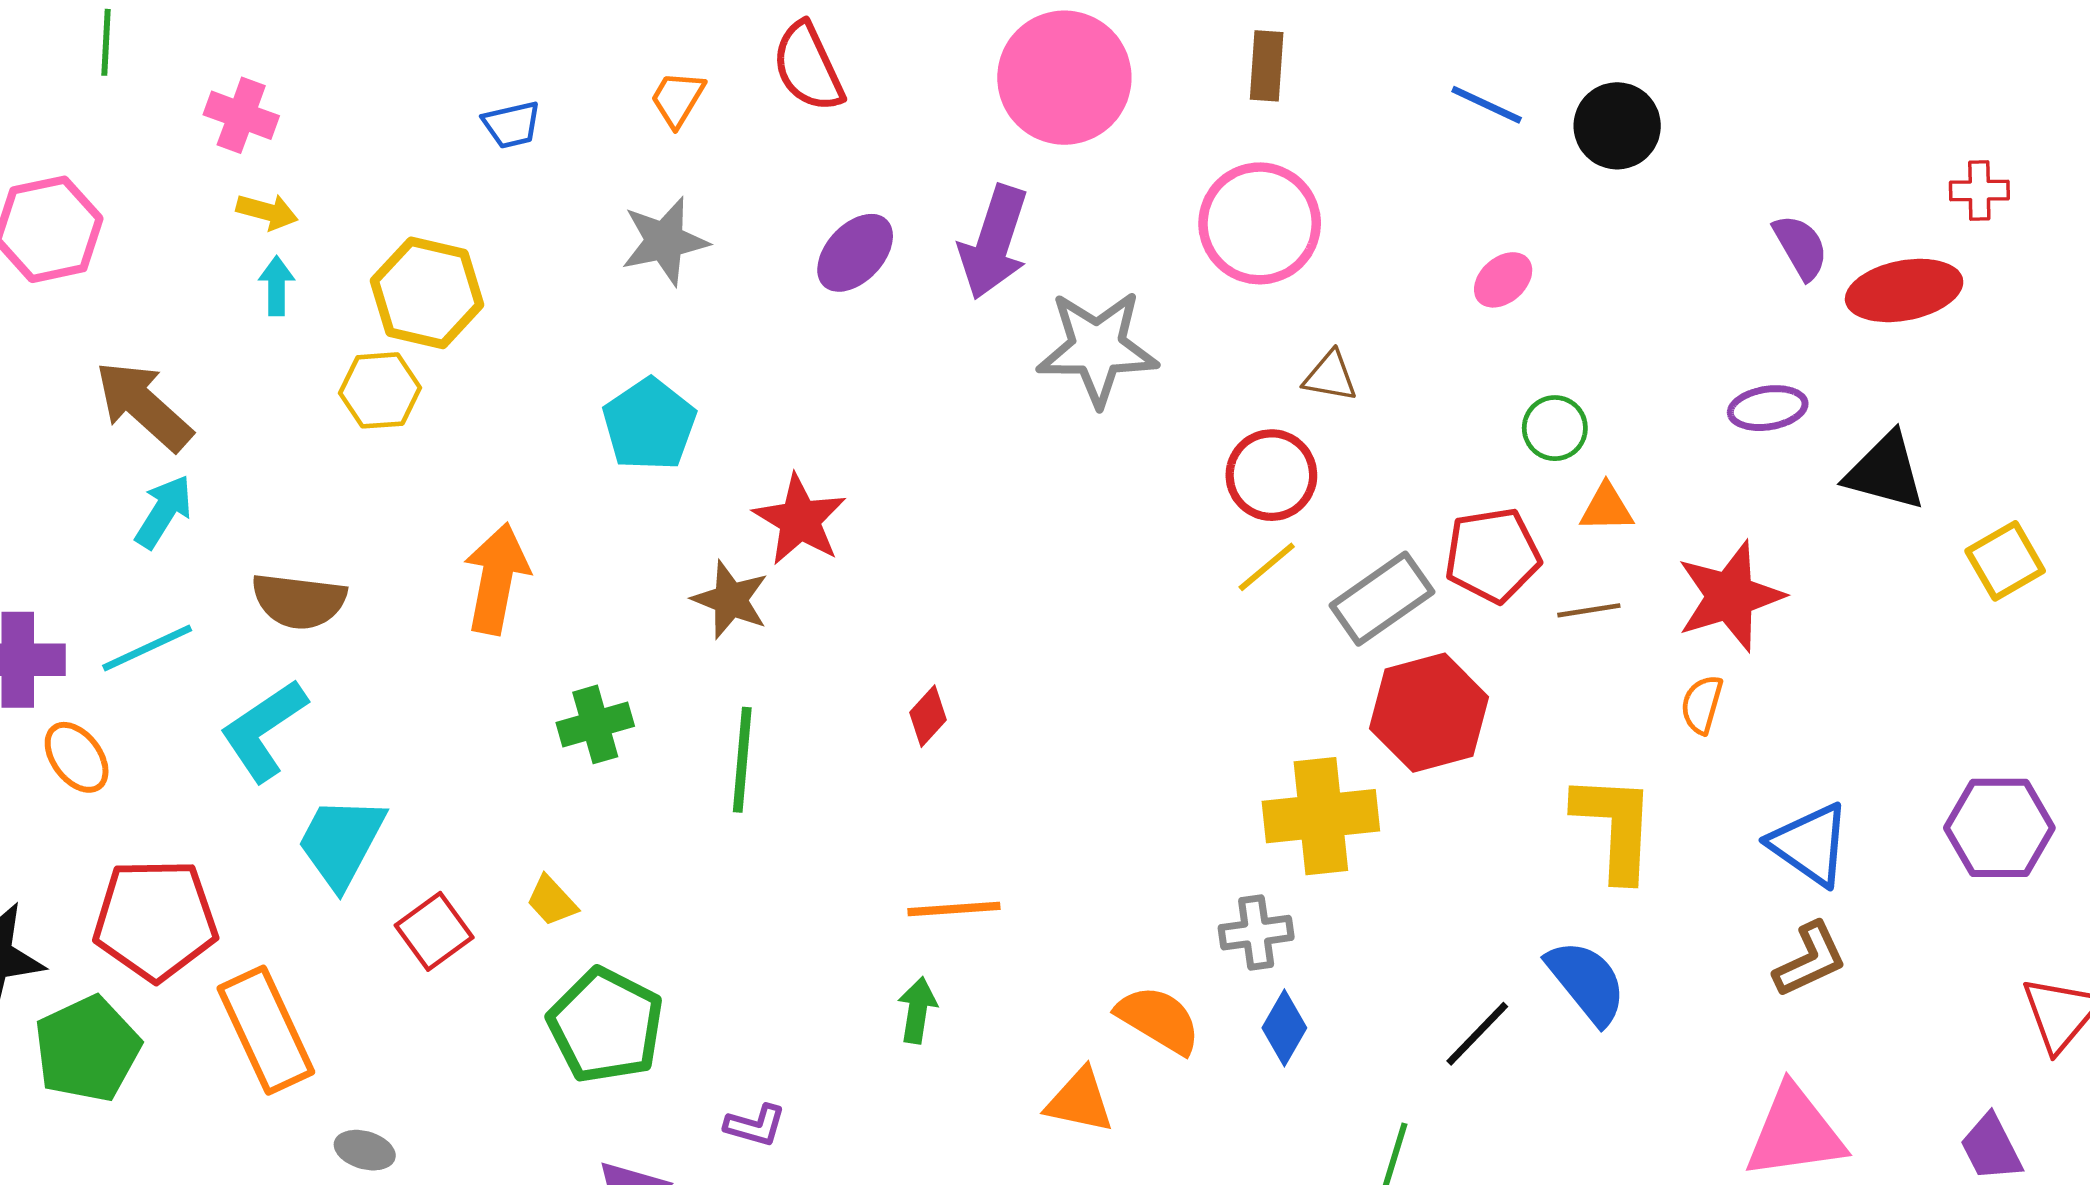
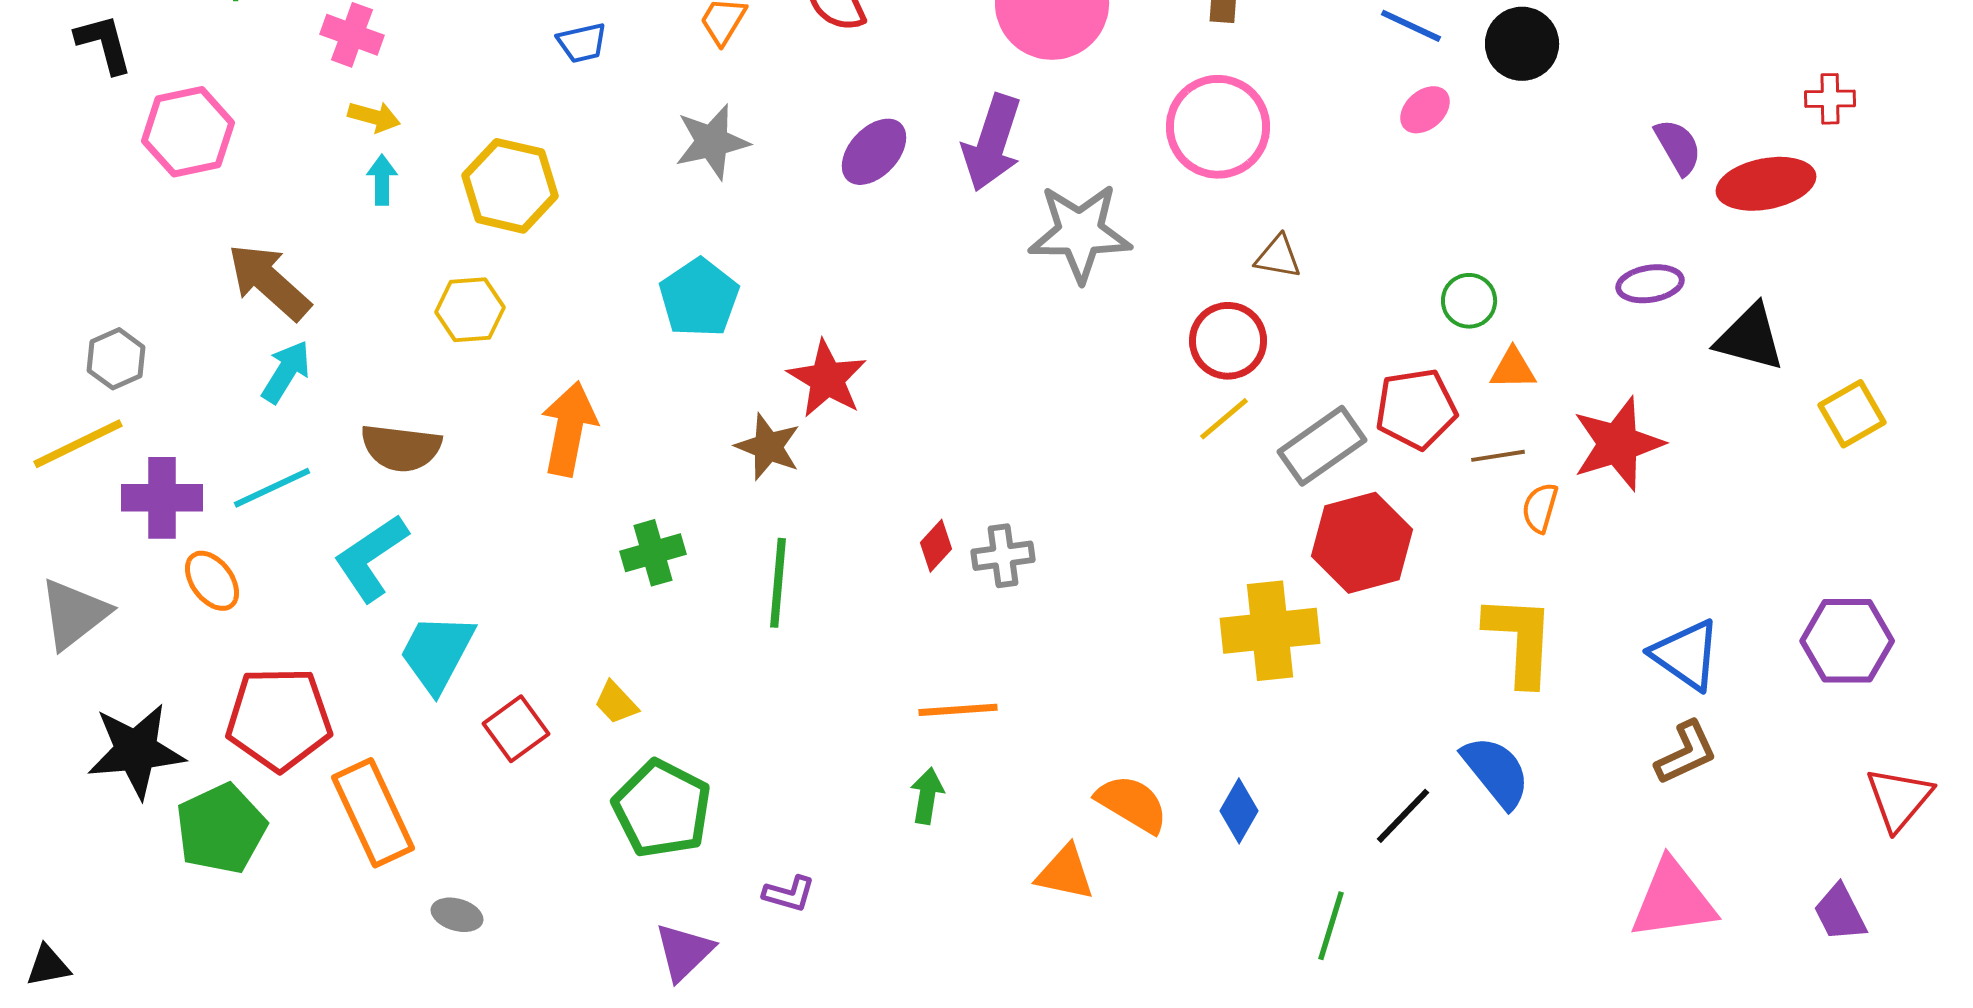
pink ellipse: (1503, 280) -> (1425, 110), moved
yellow hexagon: (380, 390) -> (470, 310), moved
orange semicircle: (1702, 704) -> (1540, 508), moved
gray cross: (1256, 933) -> (1003, 556), moved

